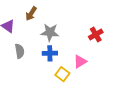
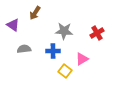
gray star: (50, 32) -> (64, 31), moved
gray semicircle: (20, 51) -> (24, 49), turned -88

